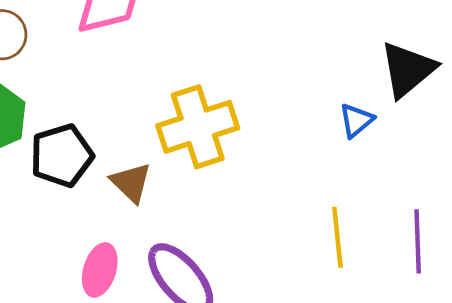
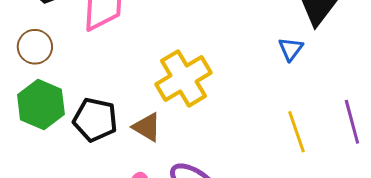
black pentagon: (62, 156) -> (95, 120), turned -30

